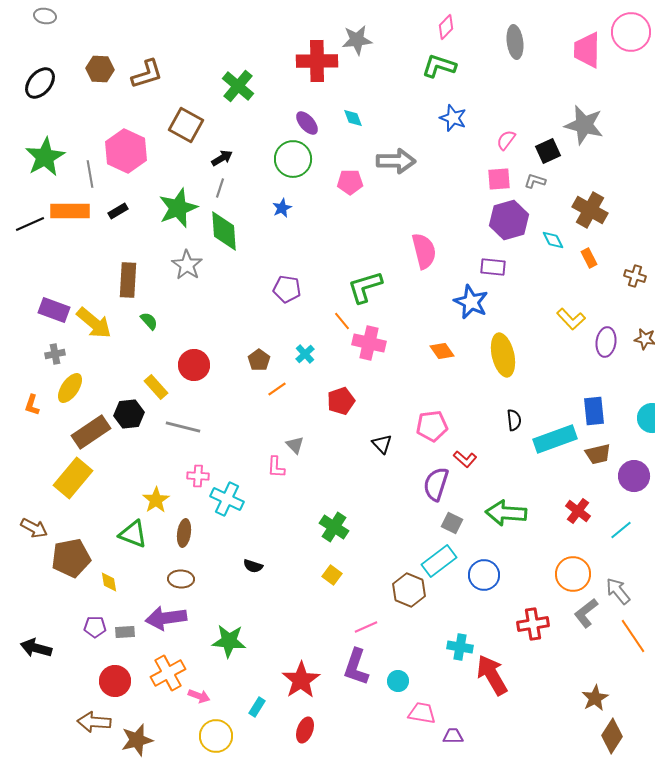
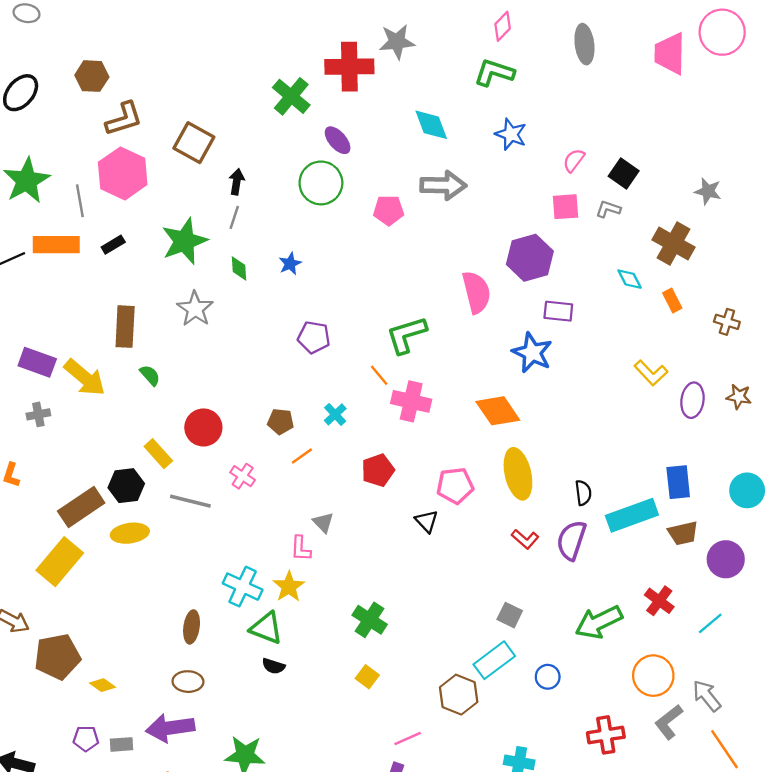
brown L-shape: (147, 74) -> (124, 119), moved
green cross: (238, 86) -> (291, 96), moved
cyan diamond: (353, 118) -> (431, 125), moved, size x1.5
gray star: (584, 125) -> (708, 191), moved, size x0.6
black square: (548, 151) -> (624, 173), turned -30
black arrow: (222, 158) -> (237, 182), turned -50
blue star: (282, 208) -> (290, 264), moved
purple hexagon: (509, 220) -> (530, 258), moved
green diamond: (224, 231) -> (239, 268), size x0.5
orange diamond: (442, 351) -> (498, 411), size x1.5
yellow ellipse: (503, 355) -> (518, 474), moved
brown pentagon: (259, 360) -> (281, 422), turned -30
yellow ellipse: (70, 388) -> (130, 533), moved, turned 48
pink pentagon: (432, 426) -> (455, 486), moved
pink cross: (198, 476) -> (243, 476), moved, turned 30
purple semicircle: (436, 484) -> (571, 540), moved
yellow star: (156, 500) -> (289, 587), moved
green arrow: (506, 513) -> (599, 622), moved, turned -30
green triangle: (133, 534) -> (266, 628), moved
blue circle: (484, 575) -> (548, 677), size x0.7
yellow diamond: (109, 582) -> (102, 685), turned -45

